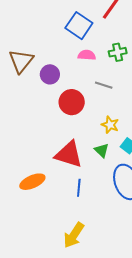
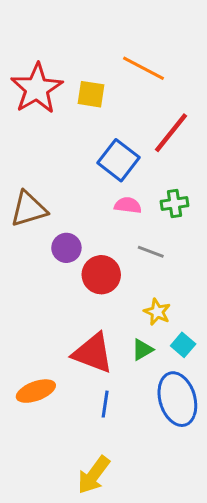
brown triangle: (21, 61) -> (29, 209), turned 32
purple circle: (50, 74) -> (66, 248), moved
green triangle: (102, 150) -> (142, 350), turned 42

